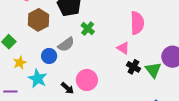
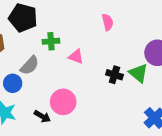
pink semicircle: (137, 23) -> (108, 22), size x0.6
green cross: (88, 29) -> (51, 41), turned -32
pink triangle: (123, 48) -> (76, 57), moved

